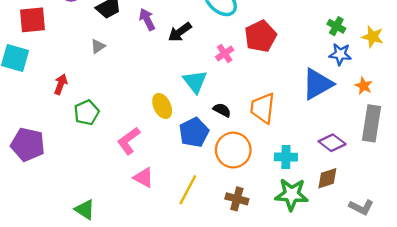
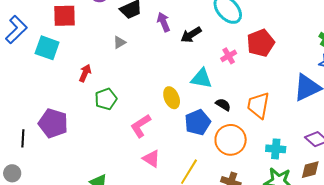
cyan triangle: (195, 82) -> (201, 78), turned -45

